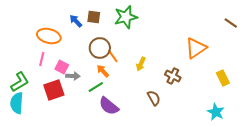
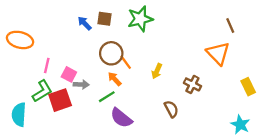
brown line: (231, 23) -> (230, 26), moved, turned 32
orange ellipse: (49, 36) -> (20, 40), moved
orange triangle: (196, 48) -> (218, 53), turned -40
green L-shape: (20, 82) -> (42, 91), moved

